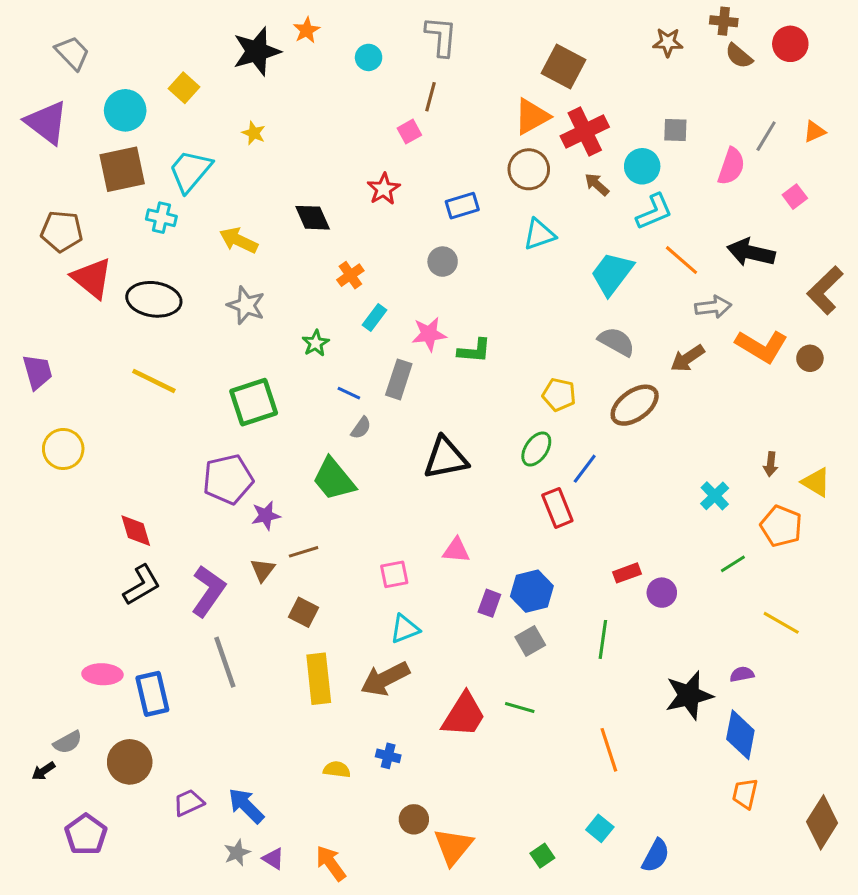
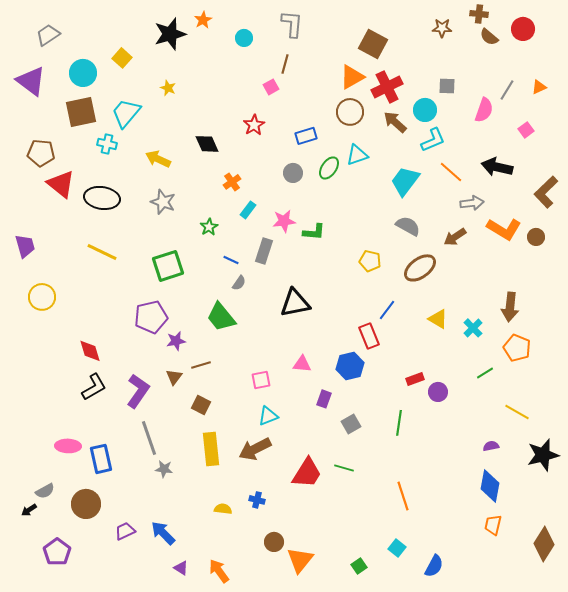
gray trapezoid: (72, 53) -> (48, 35), turned -80
brown arrow: (597, 184) -> (395, 122), size x1.4
green ellipse: (536, 449) -> (329, 168), moved
brown arrow: (771, 464) -> (510, 307), size x1.8
yellow triangle: (816, 482) -> (438, 319), moved
blue hexagon: (532, 591) -> (350, 366), moved
black star: (689, 695) -> (543, 455), moved
gray star: (237, 853) -> (164, 469), moved, turned 30

